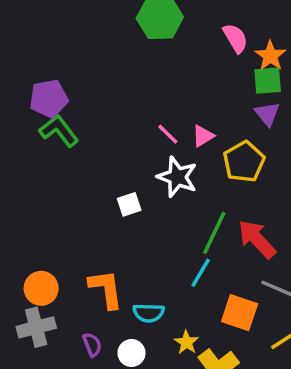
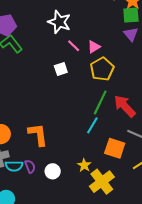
yellow pentagon: (244, 162) -> (102, 69), moved
white star: (177, 177) -> (59, 22), moved
white square: (129, 204) -> (61, 69), moved
cyan semicircle: (149, 313) -> (14, 166), moved

